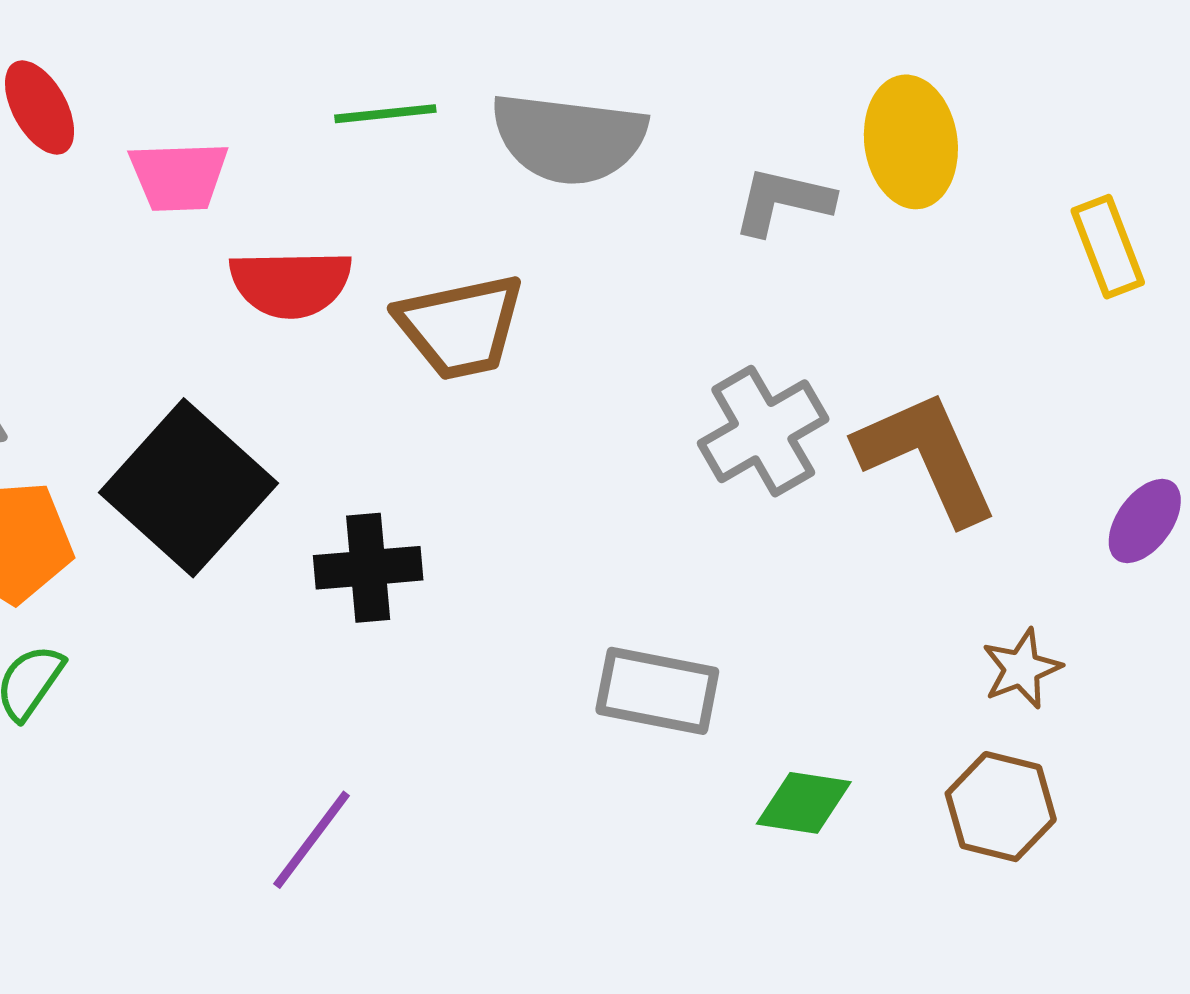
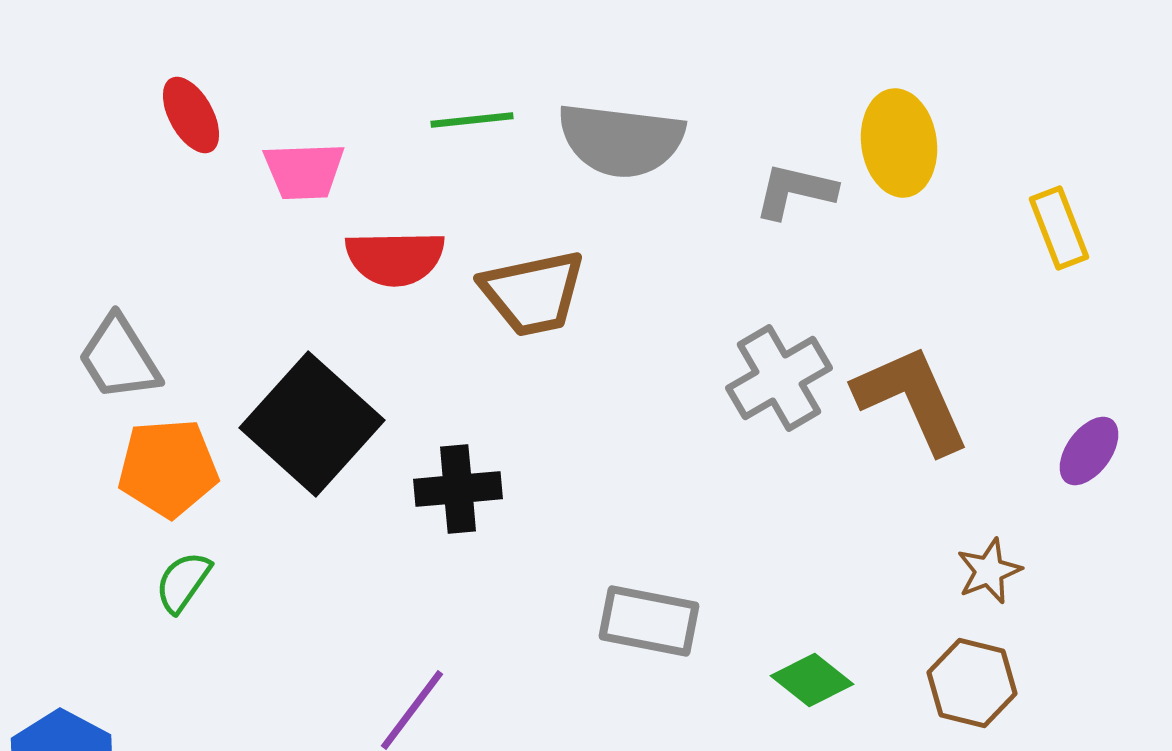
gray rectangle: (657, 691) -> (649, 621), moved
green diamond: (804, 803) -> (812, 680), turned 30

